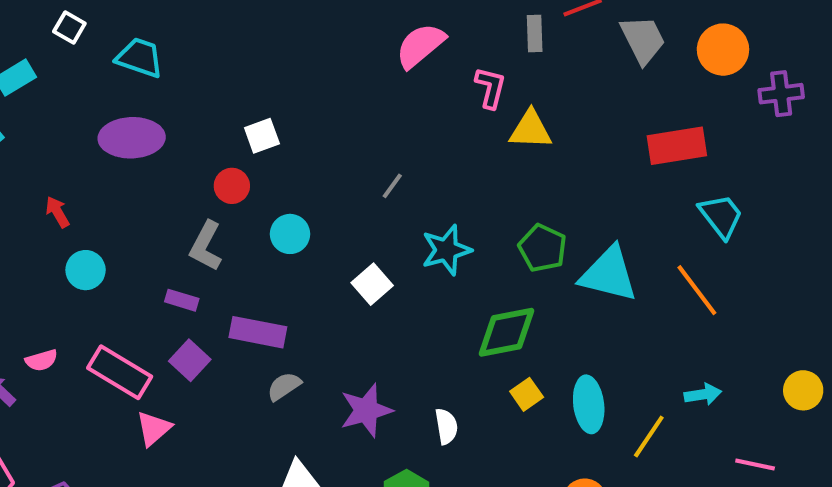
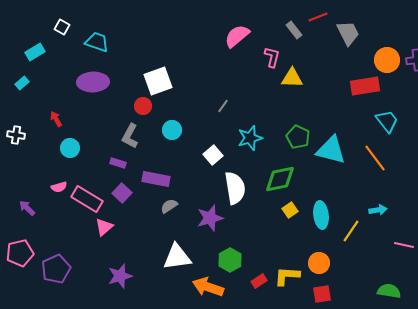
gray rectangle: (535, 34) -> (294, 30), turned -36
orange circle: (723, 50) -> (387, 60), moved
white square: (262, 136) -> (158, 81), size x1.6
pink semicircle: (41, 360) -> (59, 187), moved
white semicircle: (446, 426) -> (235, 188), moved, size x1.8

